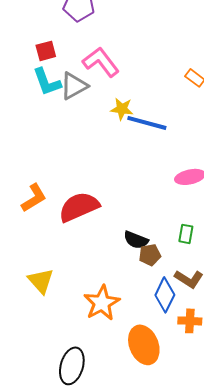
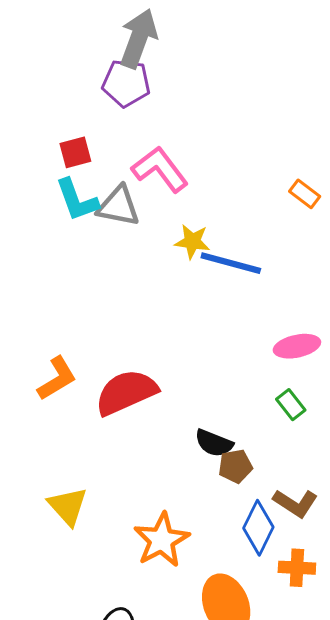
gray triangle: (74, 86) -> (118, 206), turned 40
green rectangle: (186, 234) -> (291, 405), moved, turned -48

